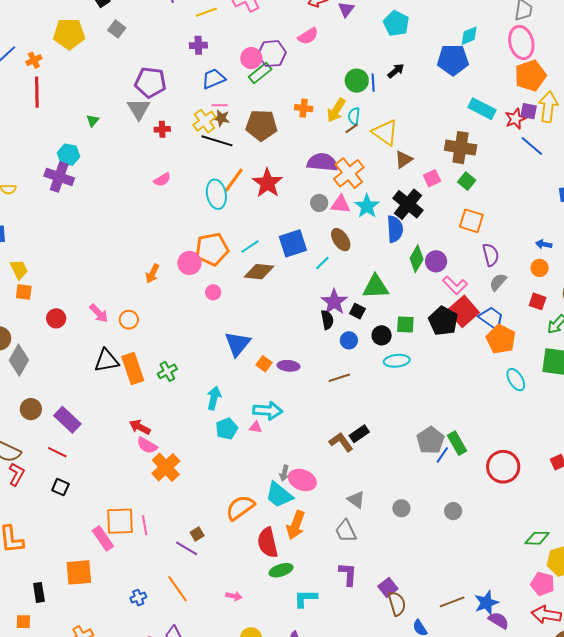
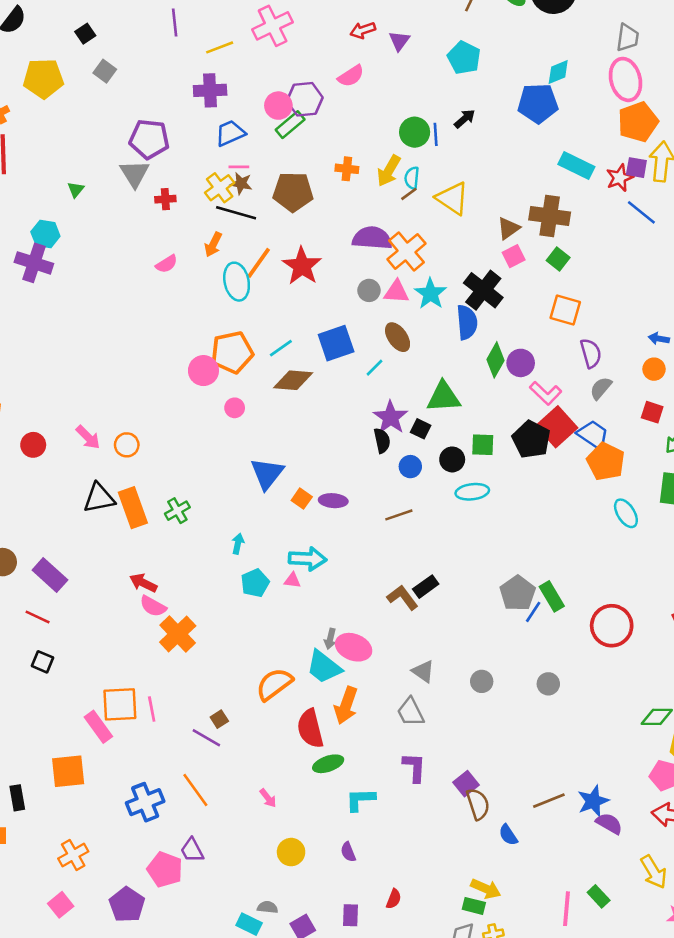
purple cross: (198, 45) -> (210, 90), size x1.4
brown triangle: (404, 159) -> (508, 228), moved
orange arrow: (152, 273) -> (213, 245), moved
cyan arrow: (214, 398) -> (238, 544), size x0.7
pink arrow: (234, 596) -> (268, 798), turned 42
blue cross: (138, 598) -> (145, 802), size x1.8

